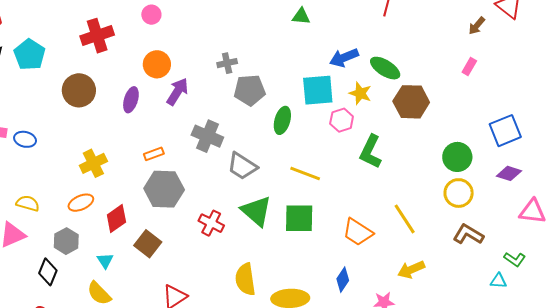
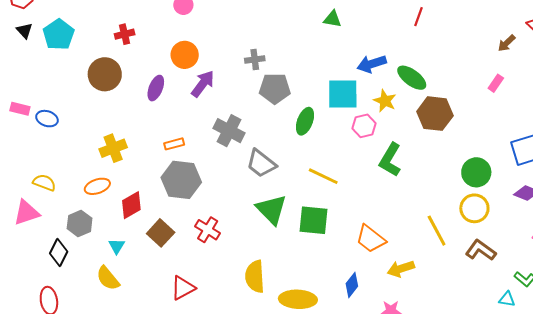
red cross: (97, 36) -> (125, 34), moved, size x0.6
yellow line: (405, 219) -> (437, 231), moved
red cross: (211, 223) -> (208, 230), moved
yellow arrow: (411, 270) -> (401, 269), moved

